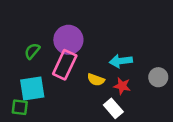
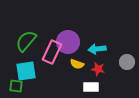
purple circle: (68, 40) -> (68, 42), moved
green semicircle: (32, 51) -> (26, 41), size x1.6
white rectangle: (113, 108) -> (91, 87), turned -49

